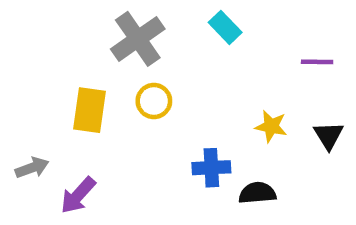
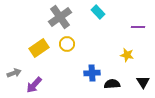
yellow rectangle: (89, 110) -> (39, 48), turned 48
yellow star: (271, 126) -> (127, 55), moved
black triangle: (329, 135) -> (143, 82), moved

